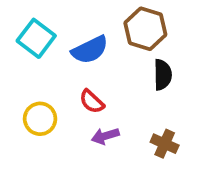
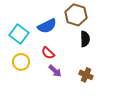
cyan square: (36, 38) -> (19, 34), moved
purple arrow: (105, 136) -> (55, 71), turned -120

